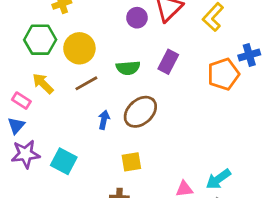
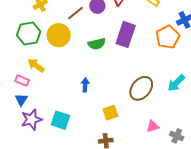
purple rectangle: (168, 62) -> (126, 34), size x1.4
brown line: (86, 83) -> (75, 13), moved
brown ellipse: (140, 112) -> (141, 88), moved
cyan arrow: (218, 179) -> (176, 83), moved

